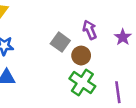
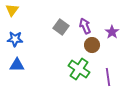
gray square: (60, 42) -> (61, 27), moved
brown circle: (81, 56) -> (92, 45), moved

